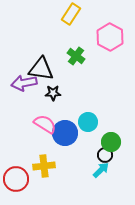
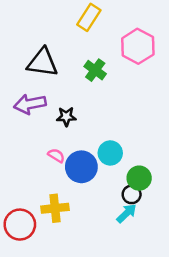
black triangle: (41, 69) -> (42, 63), moved
pink semicircle: (45, 124) -> (56, 155), size x0.6

